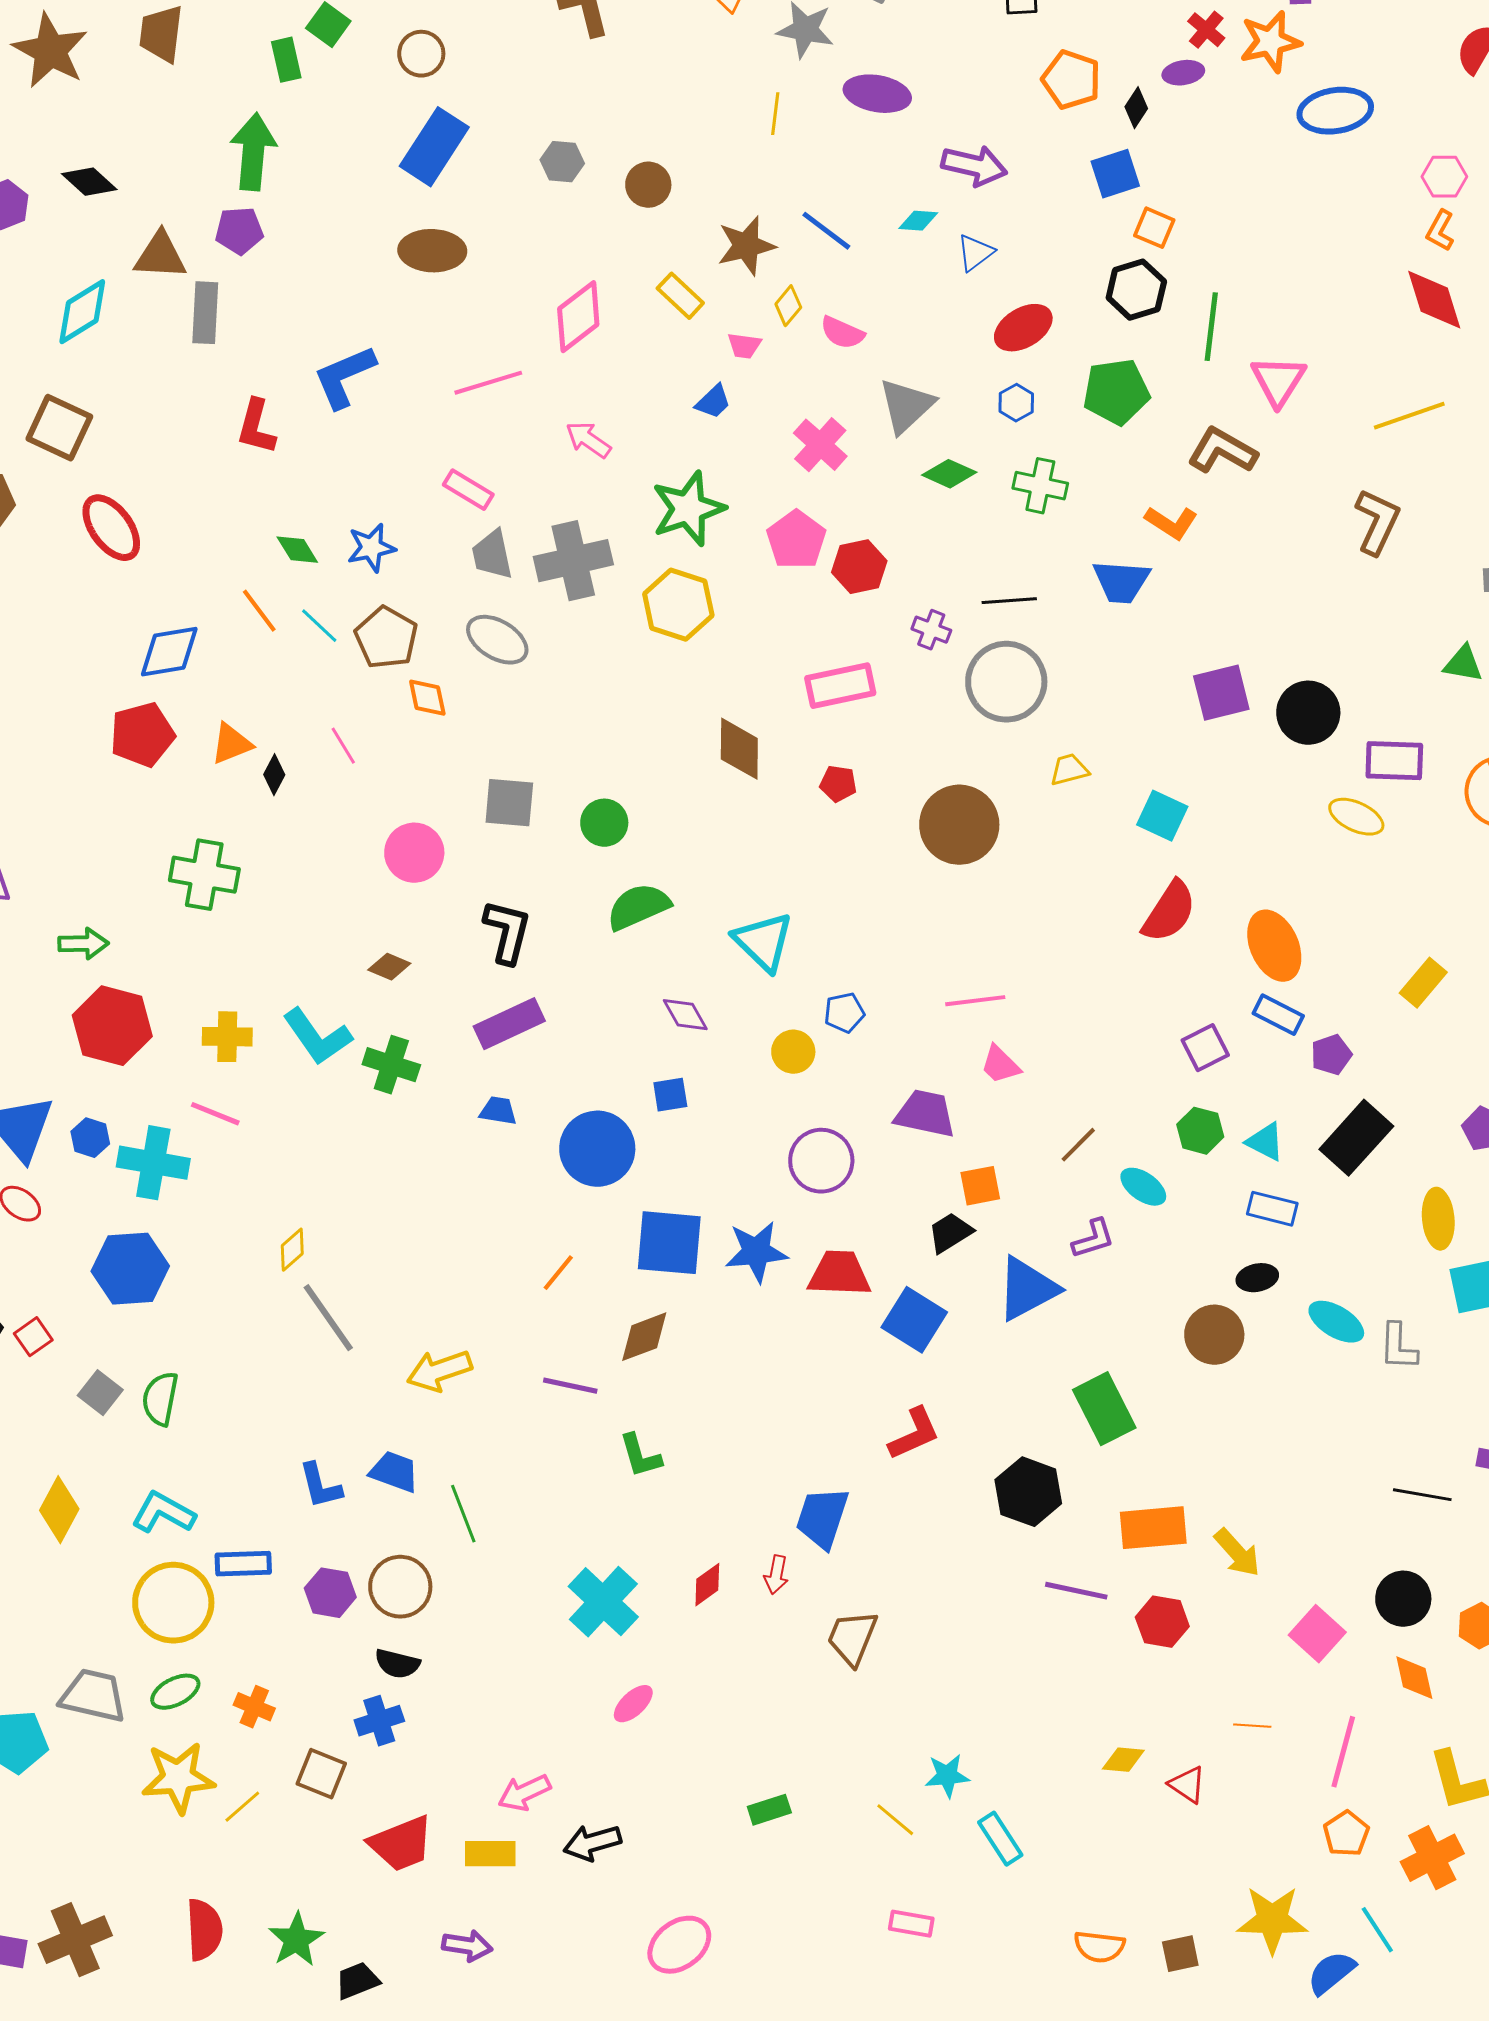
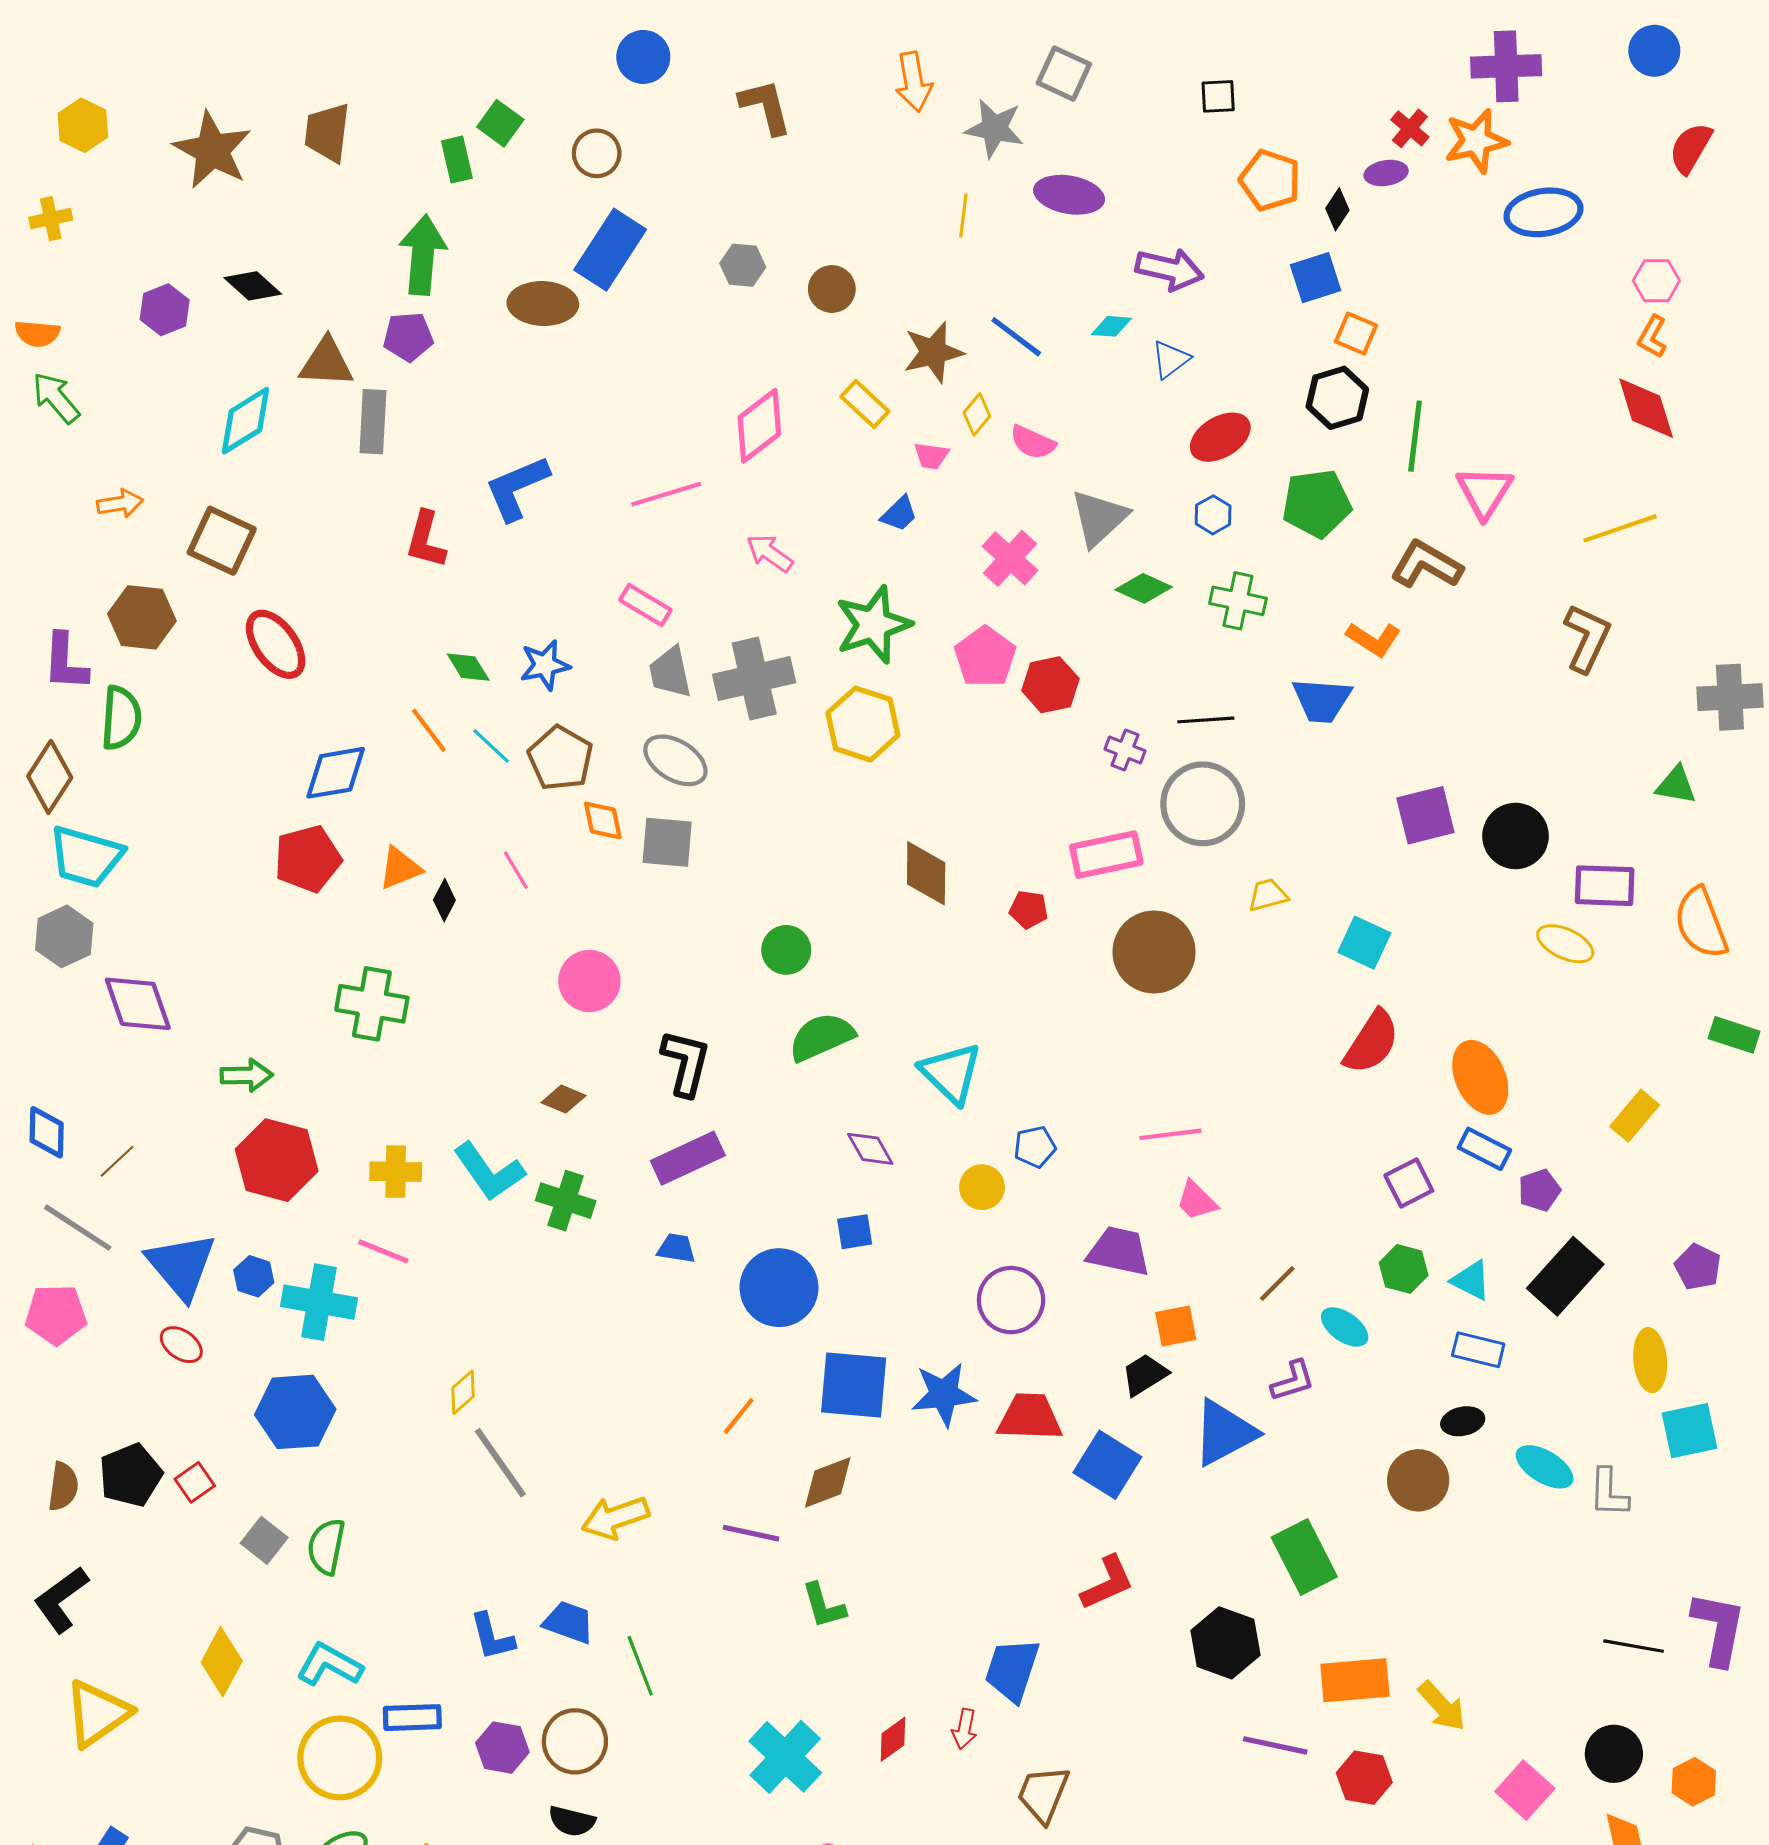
brown ellipse: (432, 251) -> (543, 304), moved
pink rectangle: (840, 686) -> (1106, 855), moved
gray square: (509, 803) -> (667, 842), moved

